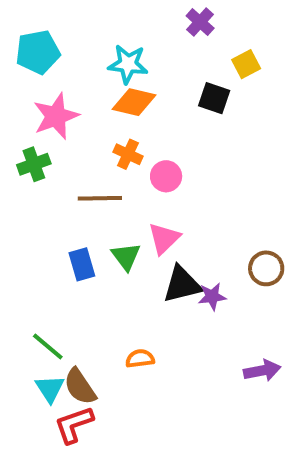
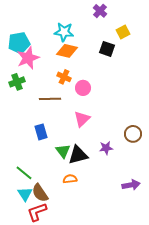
cyan pentagon: (38, 52) -> (19, 43), moved
green triangle: (126, 256) -> (63, 151), moved
black triangle: (182, 284) -> (78, 155), moved

